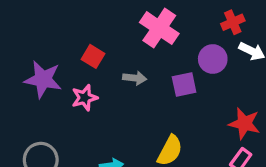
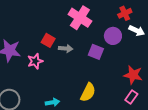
red square: (93, 56) -> (48, 40), moved
purple square: (184, 85) -> (96, 52), turned 35

